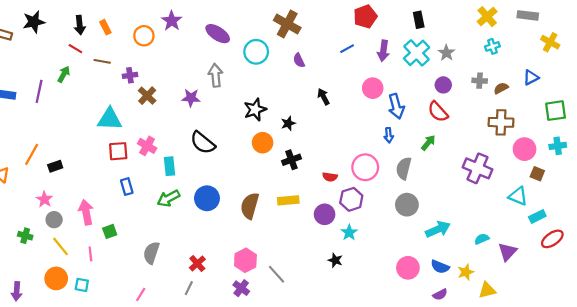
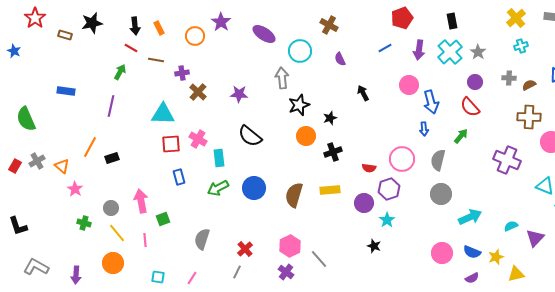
brown cross: (287, 24) -> (329, 25), size x0.7
gray arrow: (216, 75) -> (282, 78), moved
purple line: (39, 91) -> (111, 106), moved
pink star: (44, 199) -> (75, 189), moved
cyan square: (82, 285) -> (158, 277), moved

